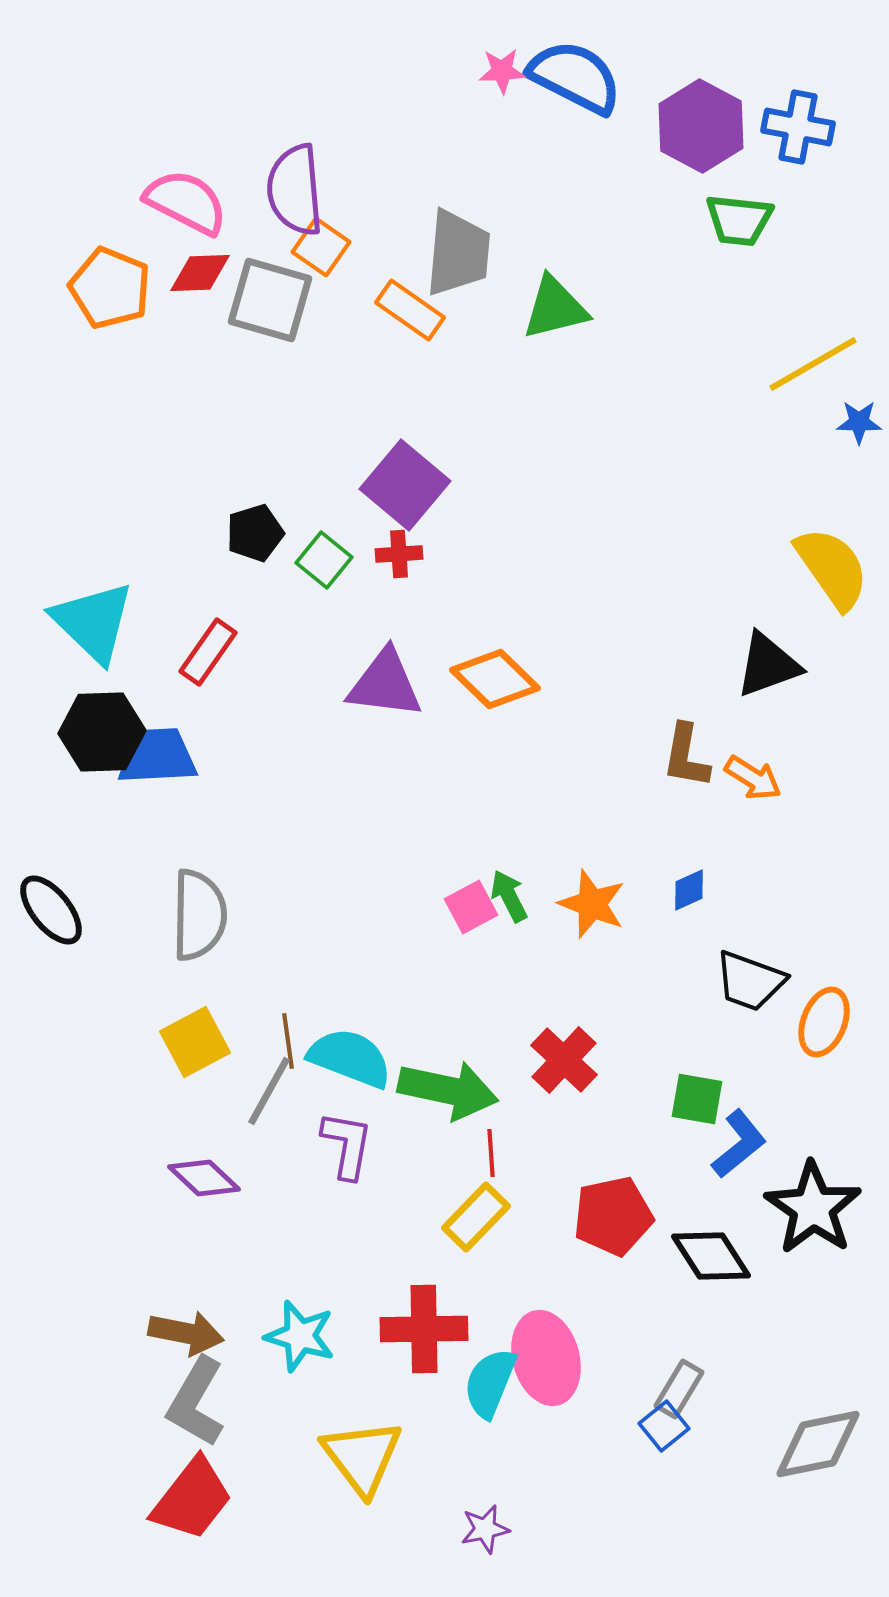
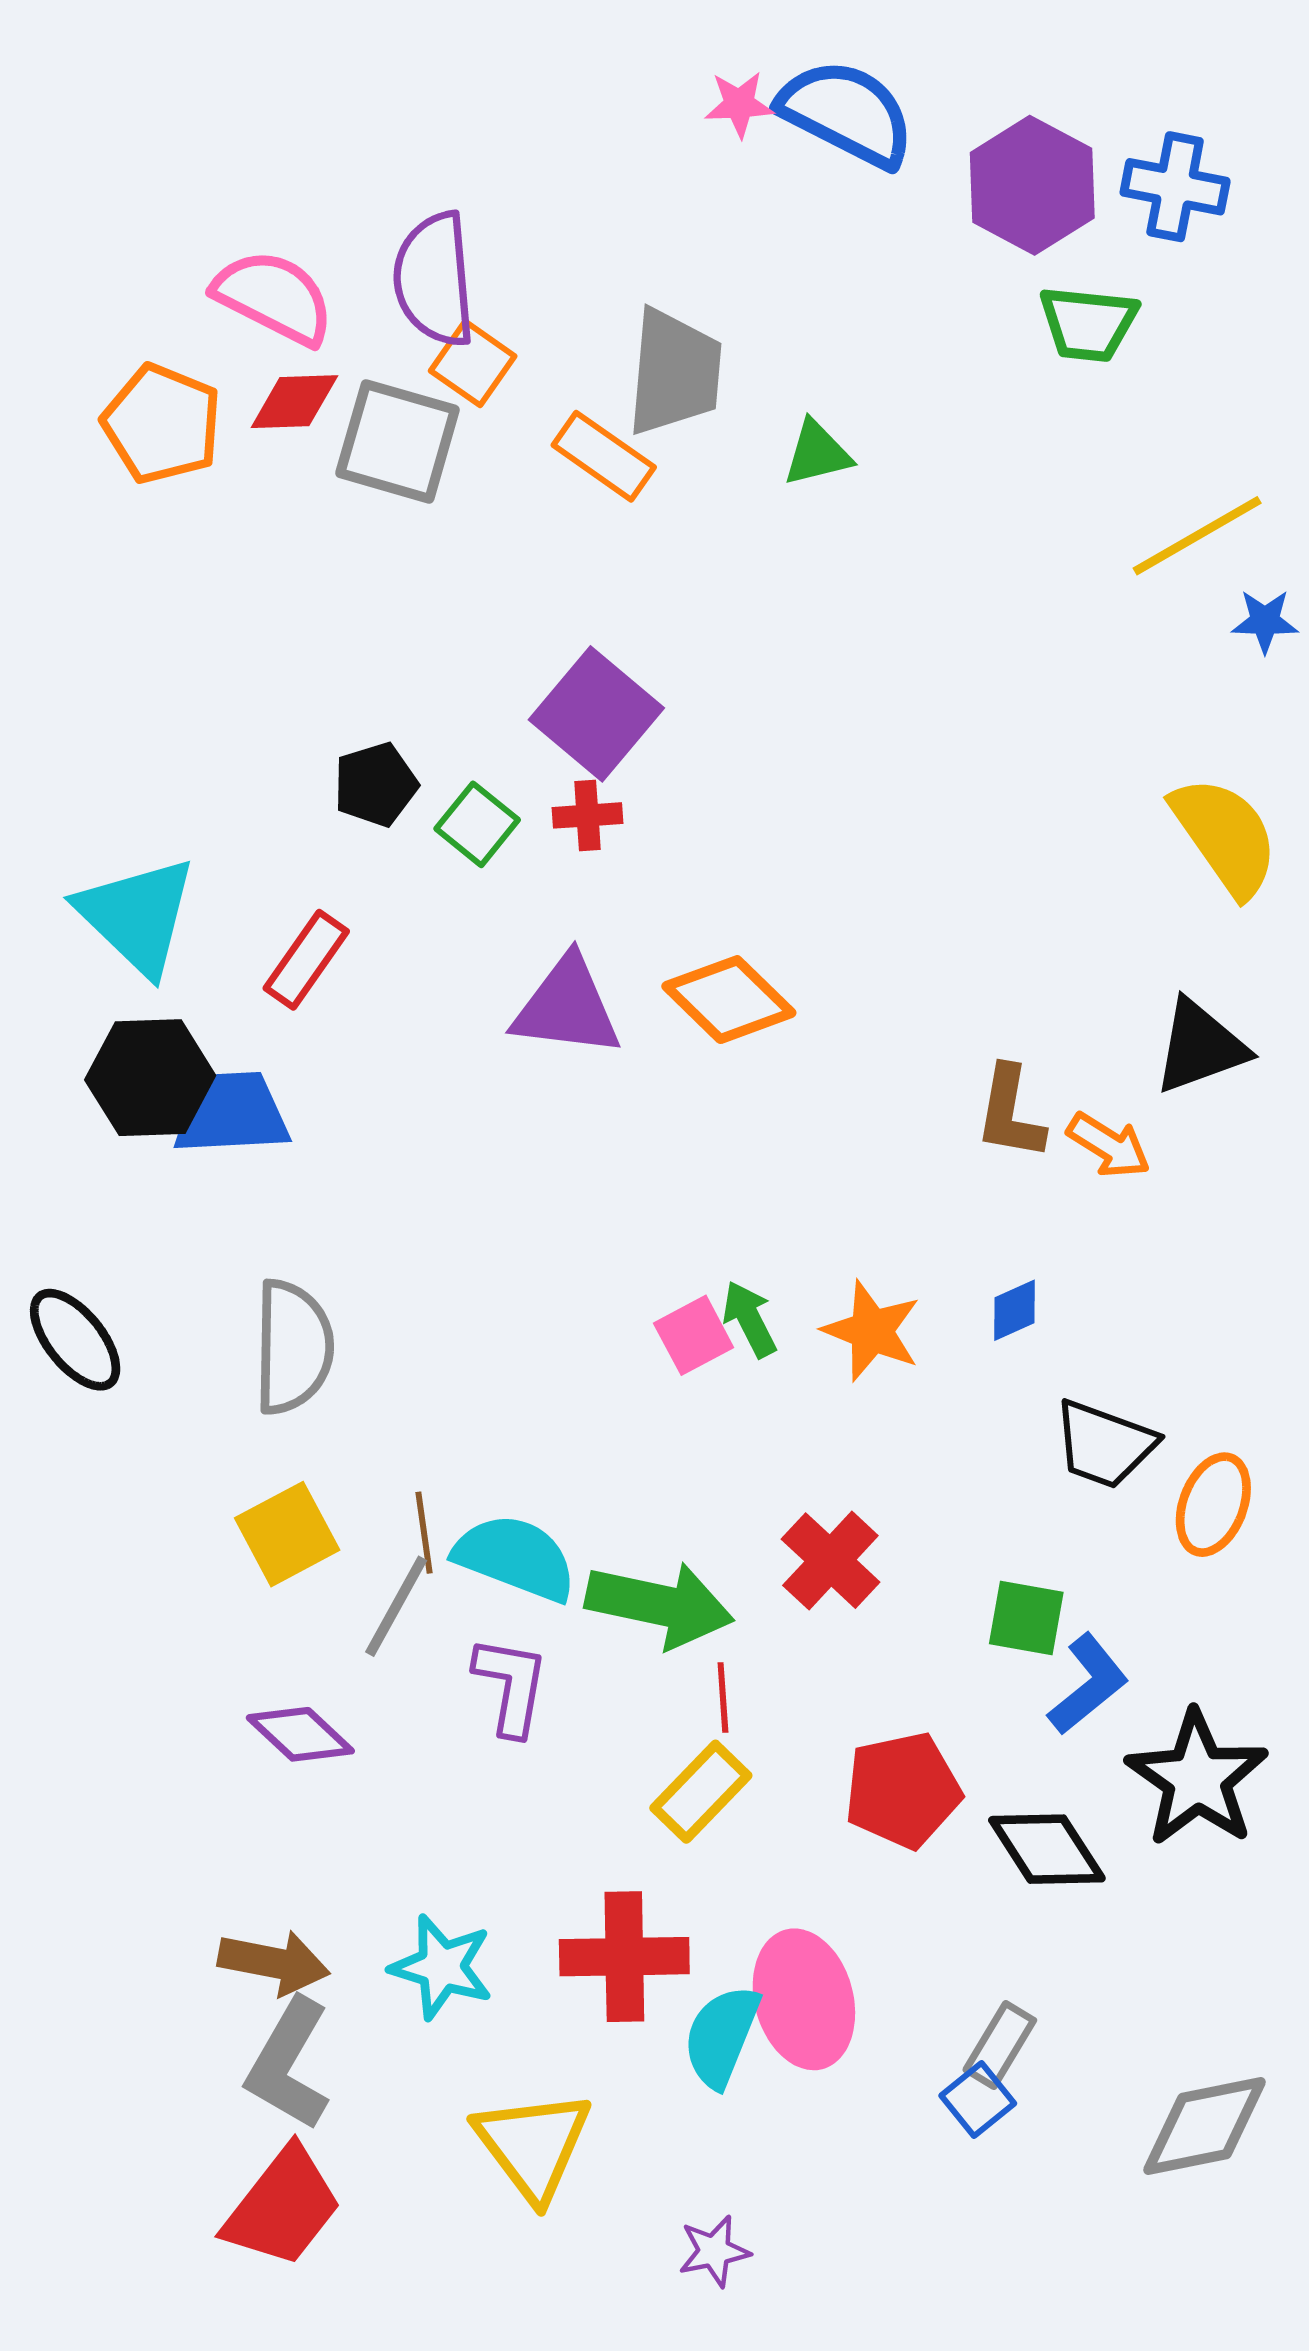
green triangle: (555, 308) -> (817, 453), size x0.7
black triangle: (768, 665) -> (1200, 1047), moved

